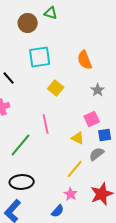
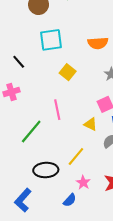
orange semicircle: (85, 60) -> (98, 43), turned -72
yellow line: (75, 169) -> (76, 156), moved
black ellipse: (22, 182) -> (46, 170), moved

